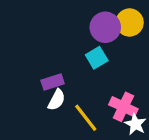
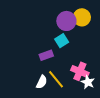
purple rectangle: (53, 82) -> (46, 55), moved
white semicircle: (57, 100) -> (42, 82), moved

